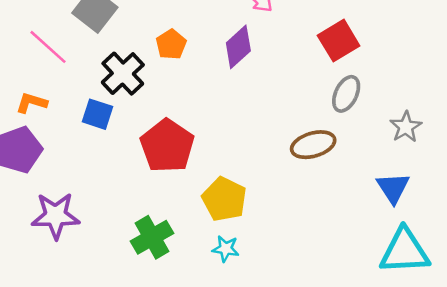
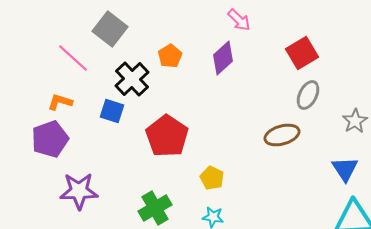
yellow pentagon: (224, 199) -> (212, 178), size x0.7

